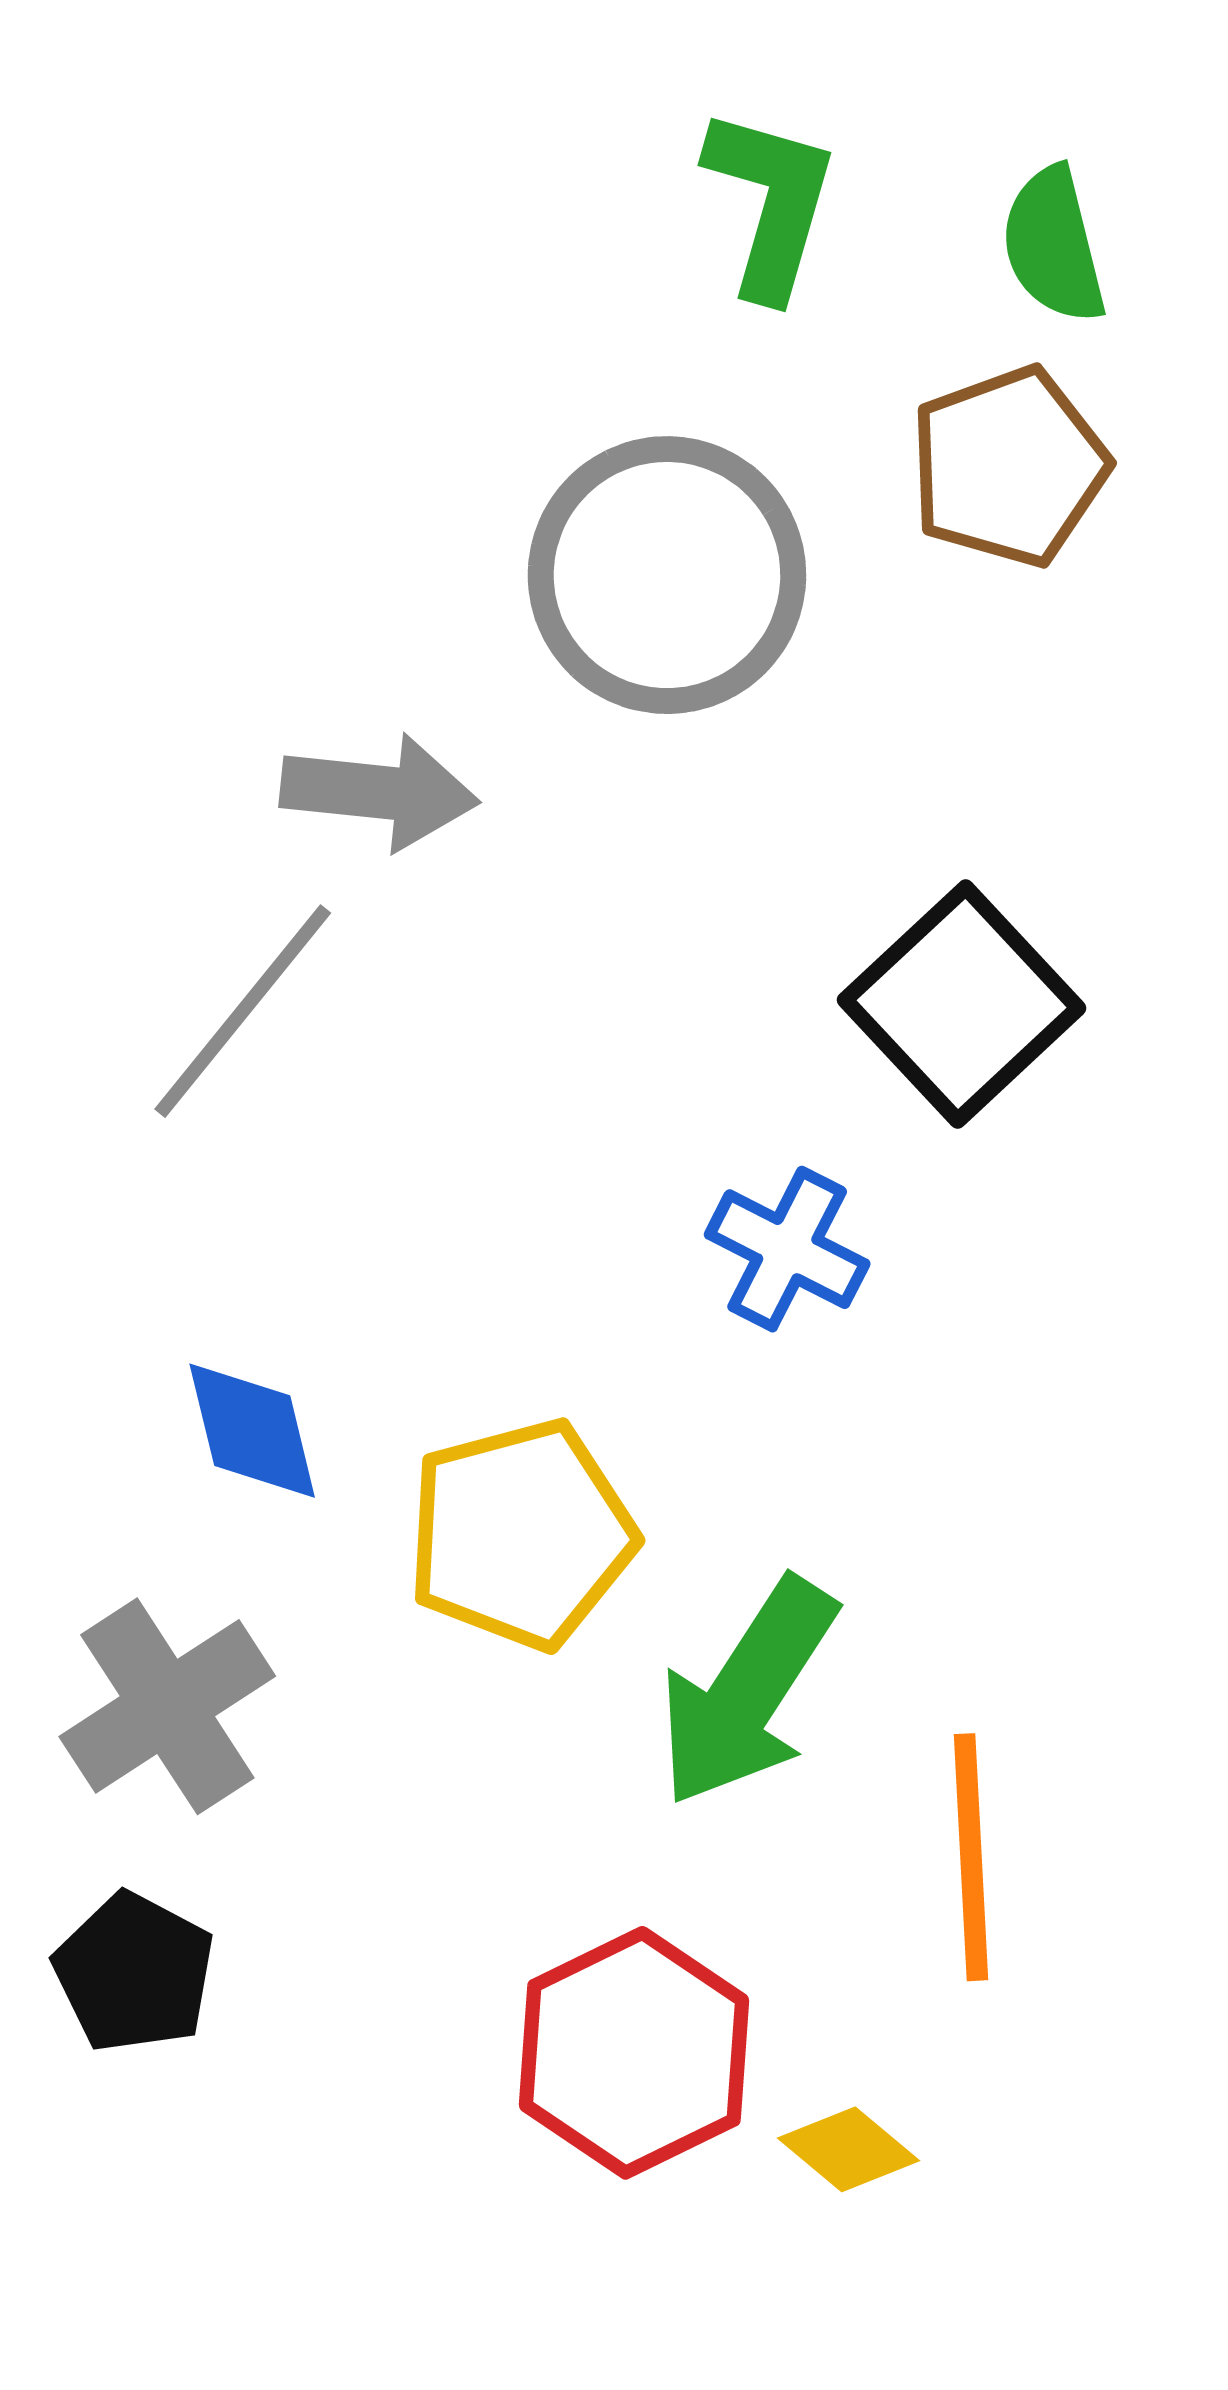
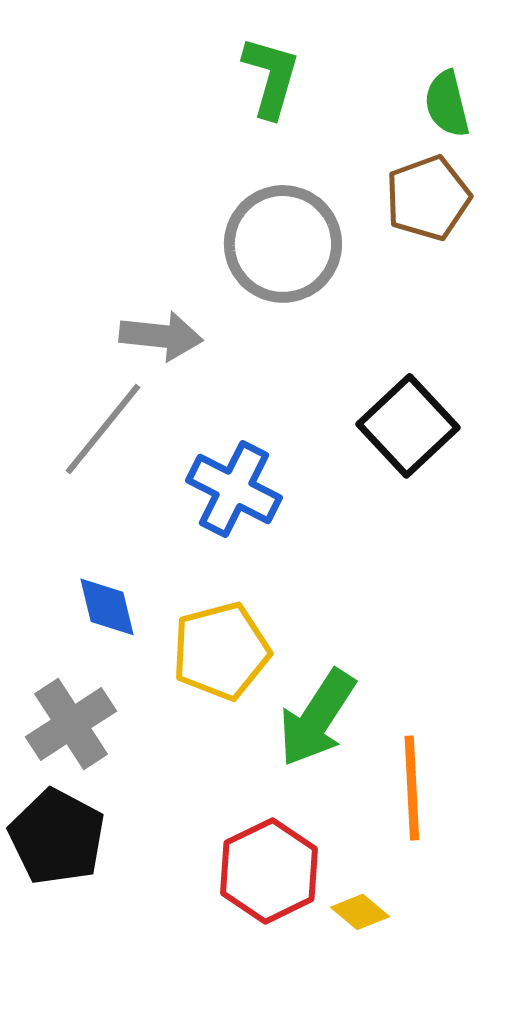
green L-shape: (771, 203) -> (271, 77), moved
blue cross: (787, 1249) -> (234, 489), moved, size x1.4
black pentagon: (134, 1973) -> (57, 837), size x1.4

